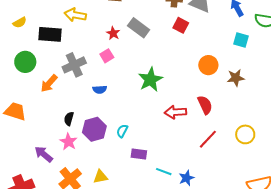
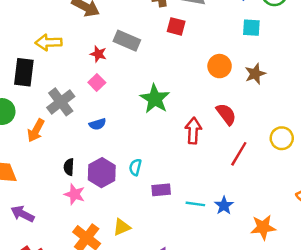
black rectangle: (50, 34) -> (24, 72), turned -75
red arrow: (175, 112) -> (193, 131), turned 110
purple arrow: (44, 154) -> (22, 214), moved

